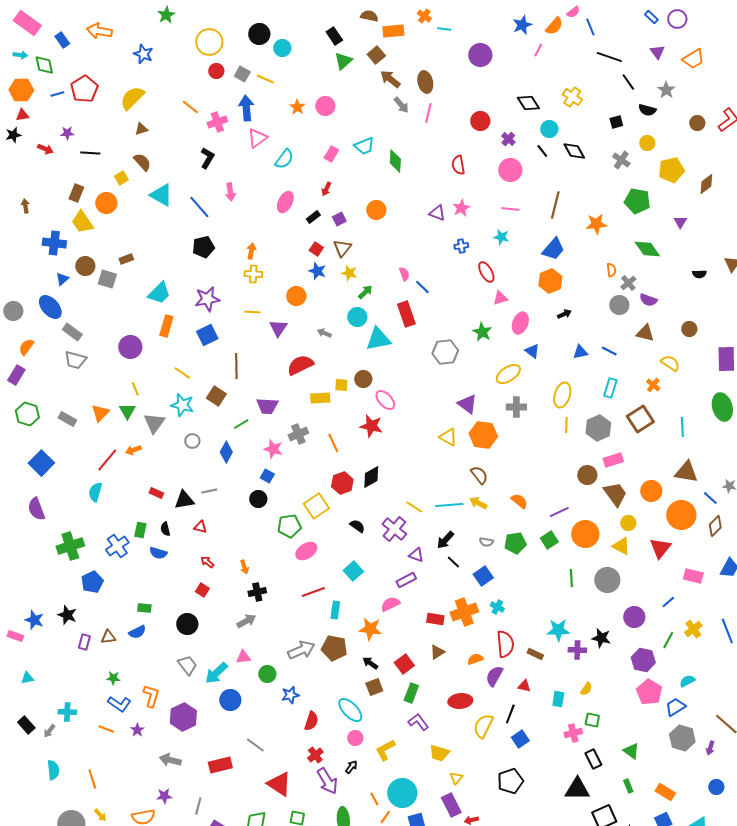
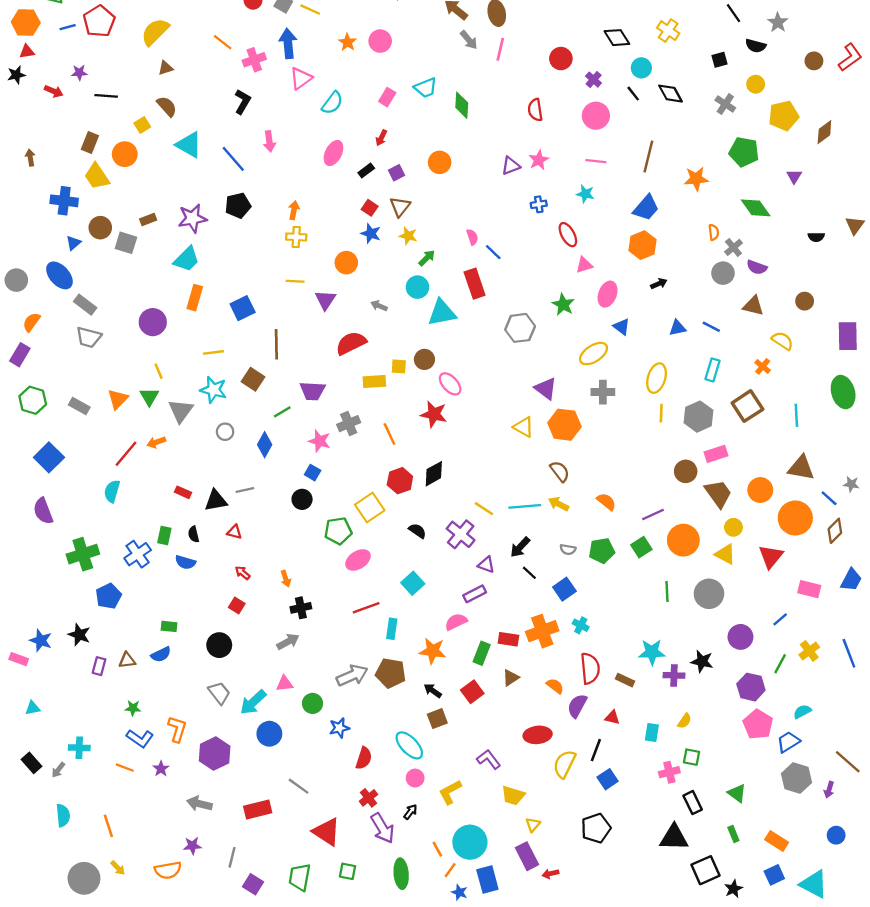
purple triangle: (437, 213) -> (511, 166), turned -42
purple star: (207, 299) -> (192, 218), moved
yellow line: (182, 373) -> (213, 352), turned -42
orange semicircle: (475, 659) -> (555, 686), turned 56
green rectangle: (411, 693) -> (482, 653), moved

